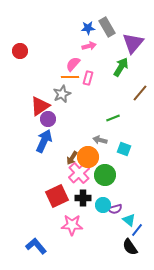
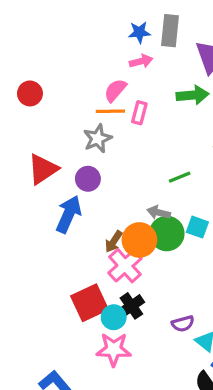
gray rectangle: (107, 27) -> (170, 31), turned 36
red circle: (20, 51) -> (30, 93), moved
green arrow: (121, 67) -> (193, 95), turned 54
red triangle: (40, 106) -> (43, 169), moved
purple circle: (48, 119) -> (88, 179), moved
green circle: (105, 175) -> (167, 234), moved
black cross: (83, 198) -> (131, 306), turned -35
cyan circle: (103, 205) -> (114, 317), moved

